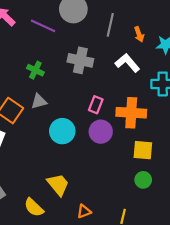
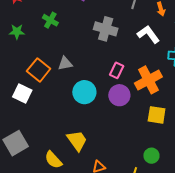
green cross: (35, 70) -> (50, 20), moved
orange cross: (131, 113) -> (148, 80), turned -36
green circle: (143, 180) -> (151, 156), moved

